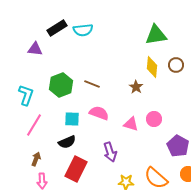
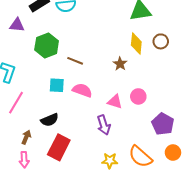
green hexagon: (61, 85) -> (47, 45), moved
cyan square: (72, 119) -> (57, 85), moved
purple arrow: (110, 152) -> (104, 125), moved
brown arrow: (36, 159) -> (26, 137), moved

